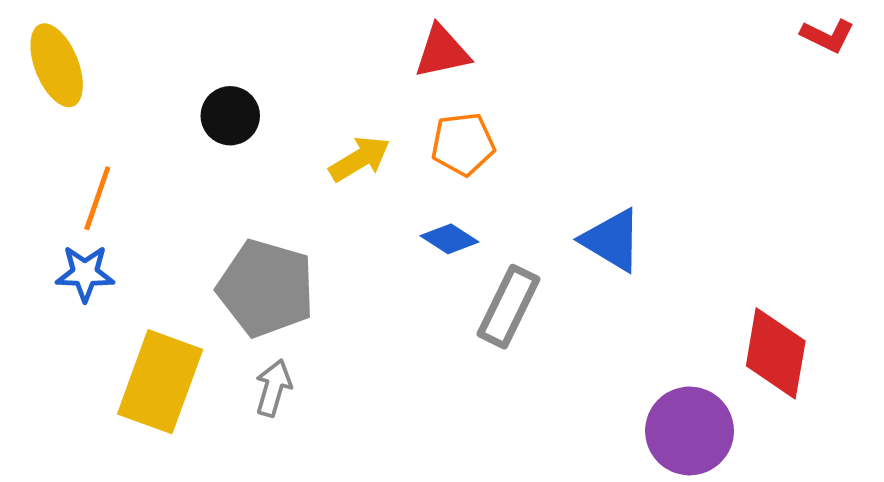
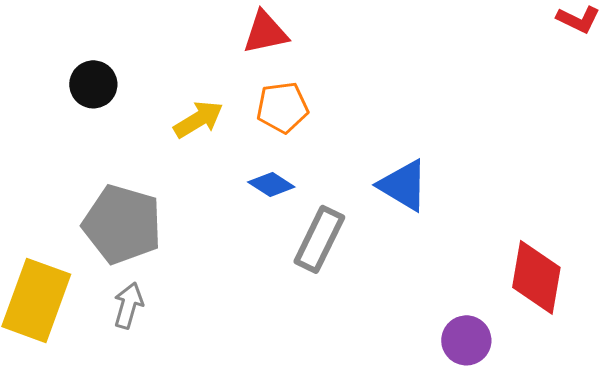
purple circle: (690, 431) -> (466, 340), size x0.7

